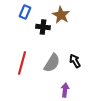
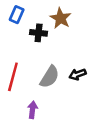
black arrow: (75, 61) -> (78, 74), turned -80
purple arrow: (65, 90) -> (32, 110), moved

